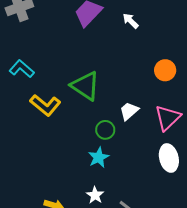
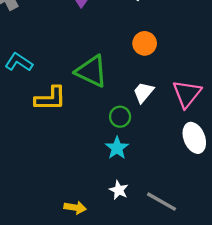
orange circle: (165, 70) -> (145, 43), moved
yellow L-shape: (45, 105) -> (50, 99), turned -32

